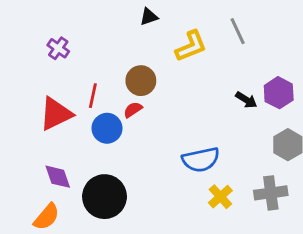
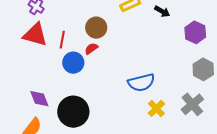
black arrow: (246, 100) -> (162, 11), moved
red triangle: (56, 114) -> (35, 35), moved, turned 44
gray cross: (271, 193) -> (192, 104), turned -30

